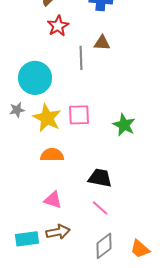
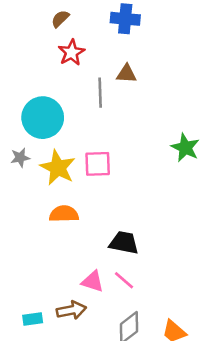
green star: (124, 125) -> (185, 148), moved
pink triangle: (53, 200) -> (93, 281), moved
cyan rectangle: (27, 239) -> (33, 319), size x0.7

